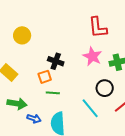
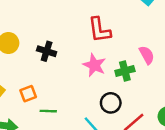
black cross: (56, 61) -> (47, 51), moved
orange square: (45, 77) -> (28, 94), moved

